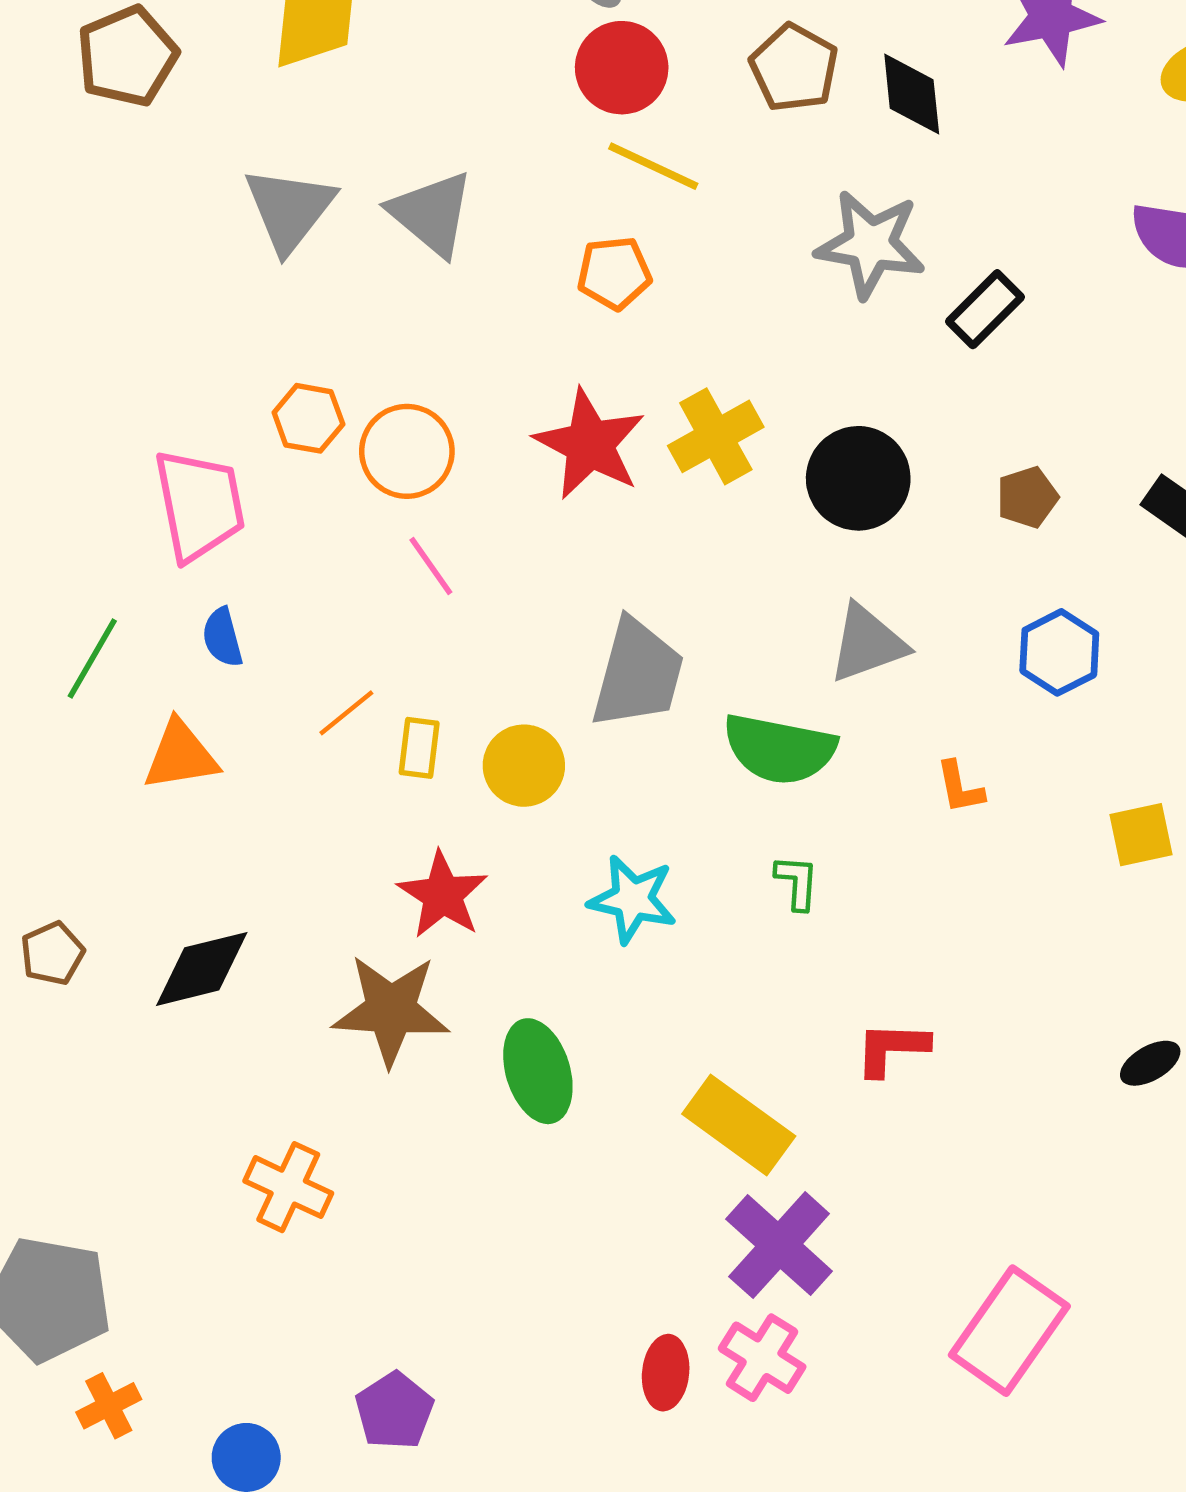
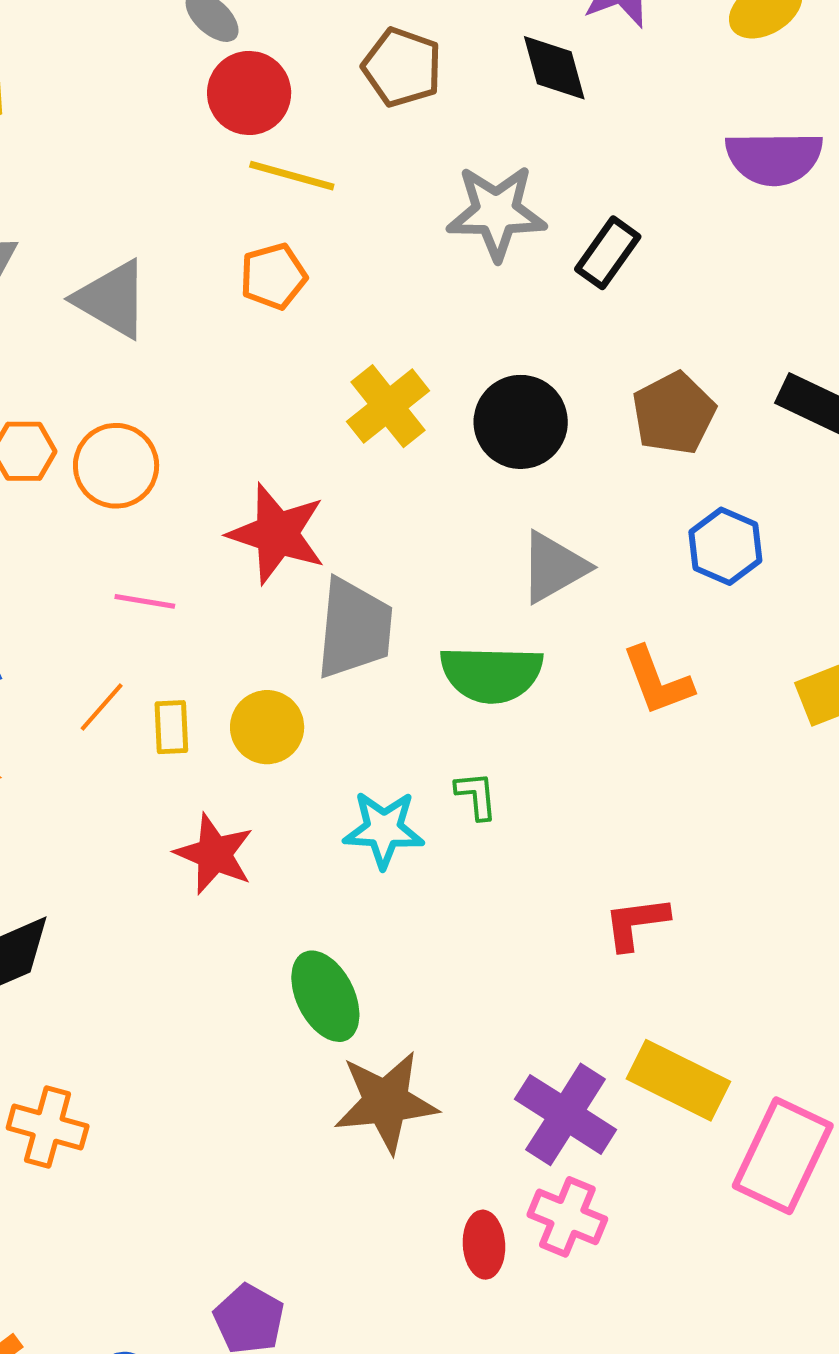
black diamond: (912, 94) -> (554, 68), moved
gray triangle: (432, 213) -> (112, 299), moved
red star: (590, 444) -> (277, 534), moved
brown pentagon: (1027, 497) -> (674, 413), size x1.5
pink line: (431, 566) -> (145, 601), moved, turned -36
orange L-shape: (960, 787) -> (657, 681), size x1.5
green L-shape: (797, 882) -> (476, 796), moved
brown star: (391, 1010) -> (386, 1102), moved
yellow rectangle: (739, 1125) -> (678, 1080), moved
orange cross: (288, 1187) -> (48, 1127), moved

